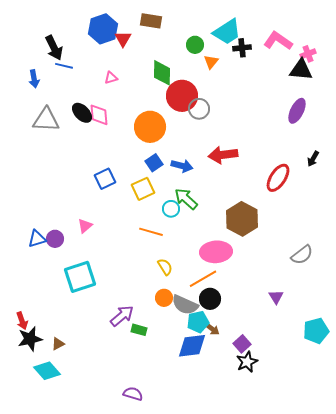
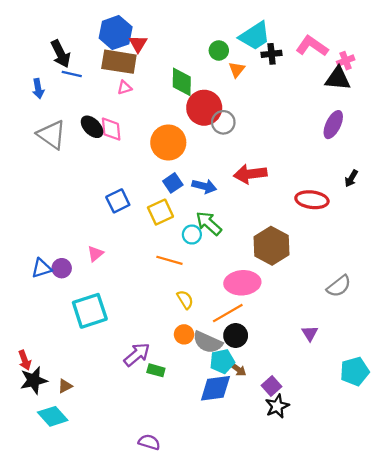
brown rectangle: (151, 21) -> (119, 62), moved, size x1.4
gray triangle: (46, 120) -> (52, 135), turned 32
red ellipse: (278, 178) -> (312, 200), turned 64

